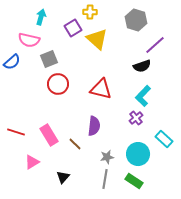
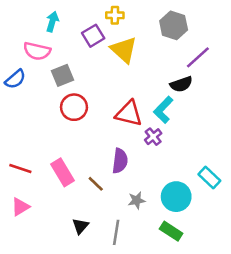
cyan L-shape: (143, 96) -> (163, 110), moved
purple cross: (136, 118) -> (153, 137), moved
pink triangle: (32, 162) -> (20, 207), moved
gray line: (105, 179) -> (116, 232), moved

